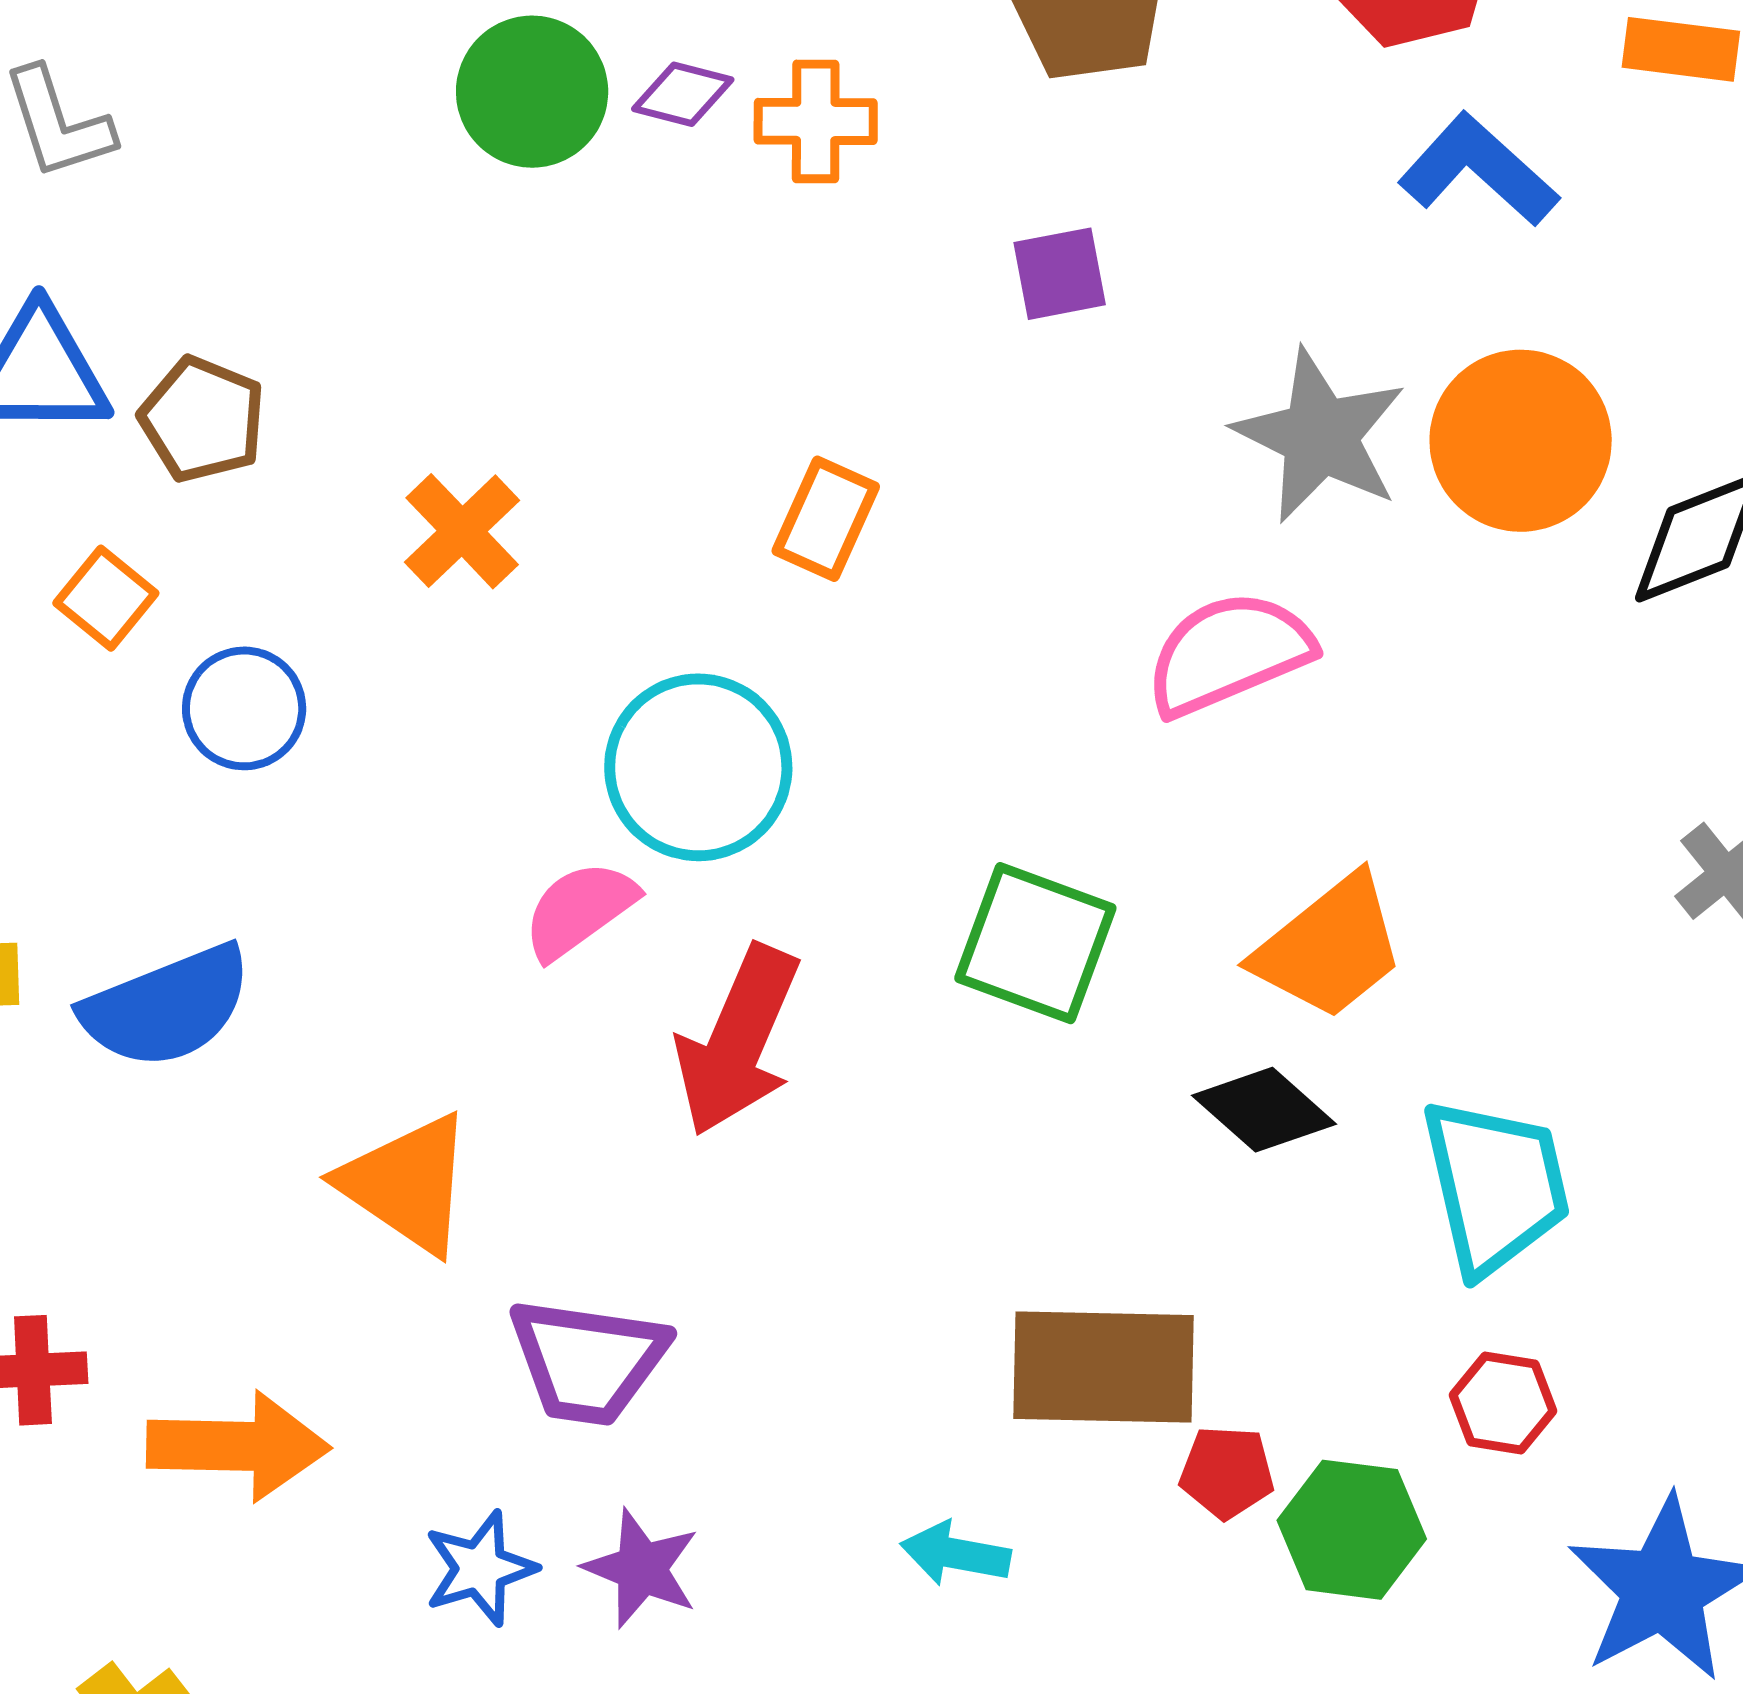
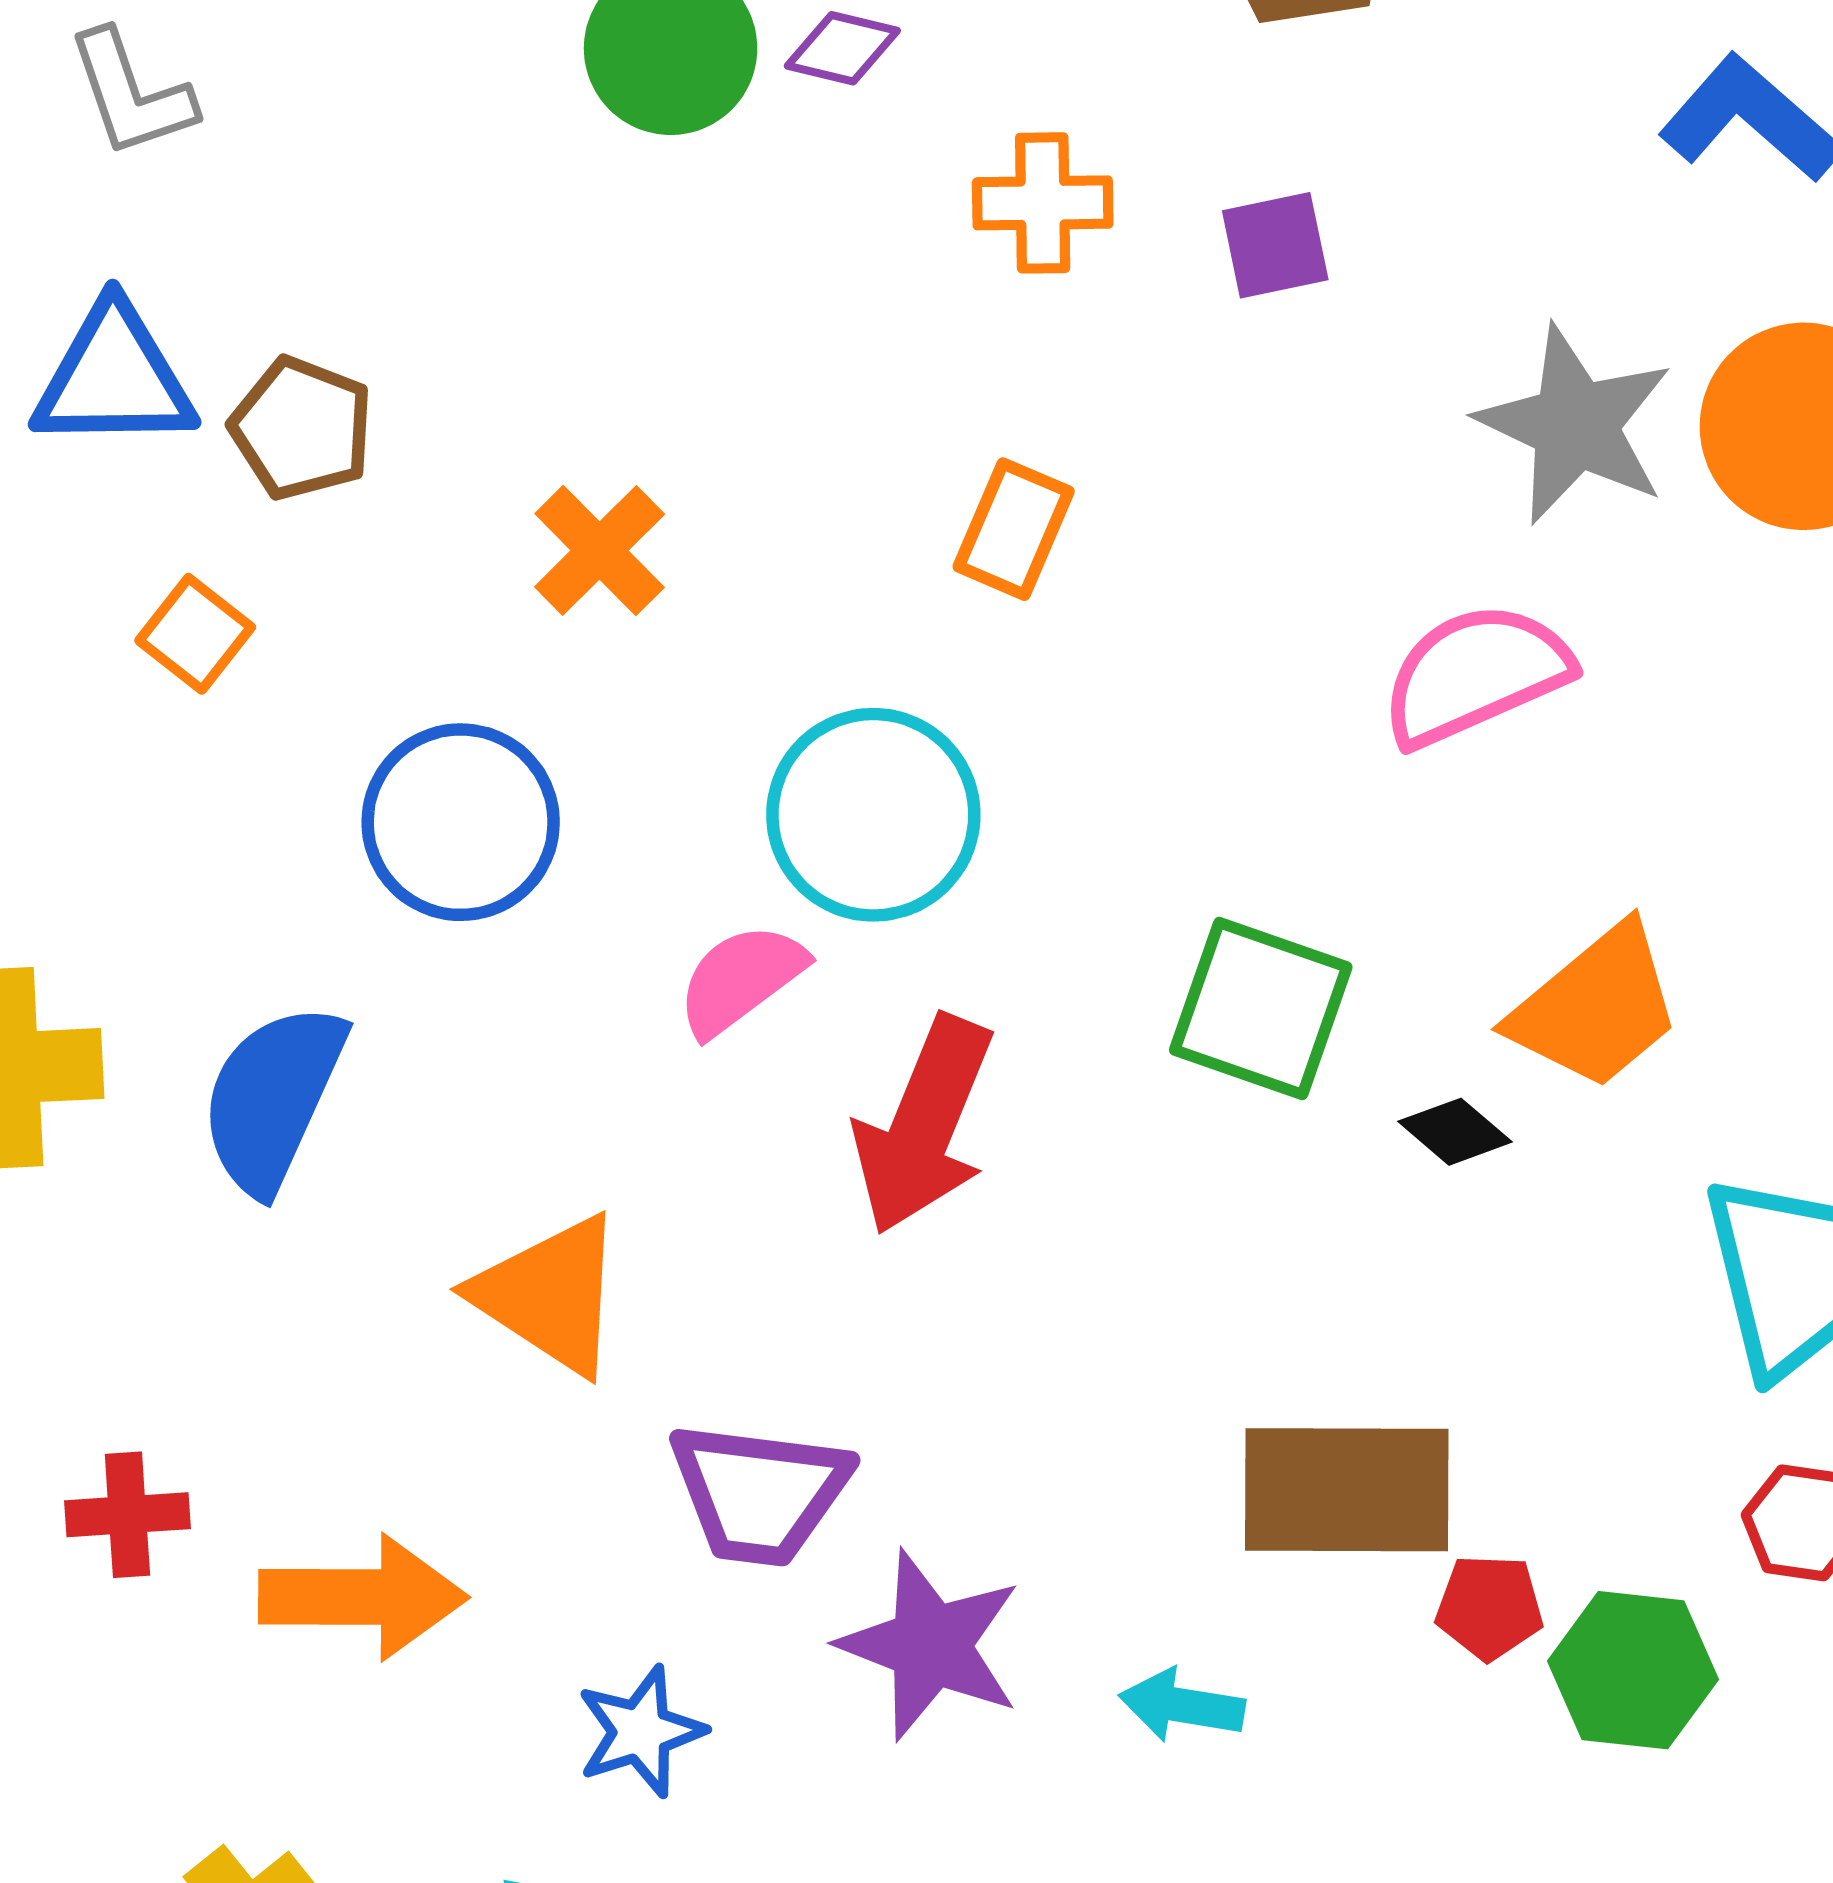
orange cross: (816, 121) -> (1043, 203), moved
blue circle: (244, 708) -> (461, 822), moved, size x1.4
blue semicircle: (167, 1007) -> (273, 1098), turned 137
black diamond: (1264, 1110) -> (1455, 1132), moved, size x0.7
purple star: (641, 1568) -> (930, 1645), moved, size x1.4

